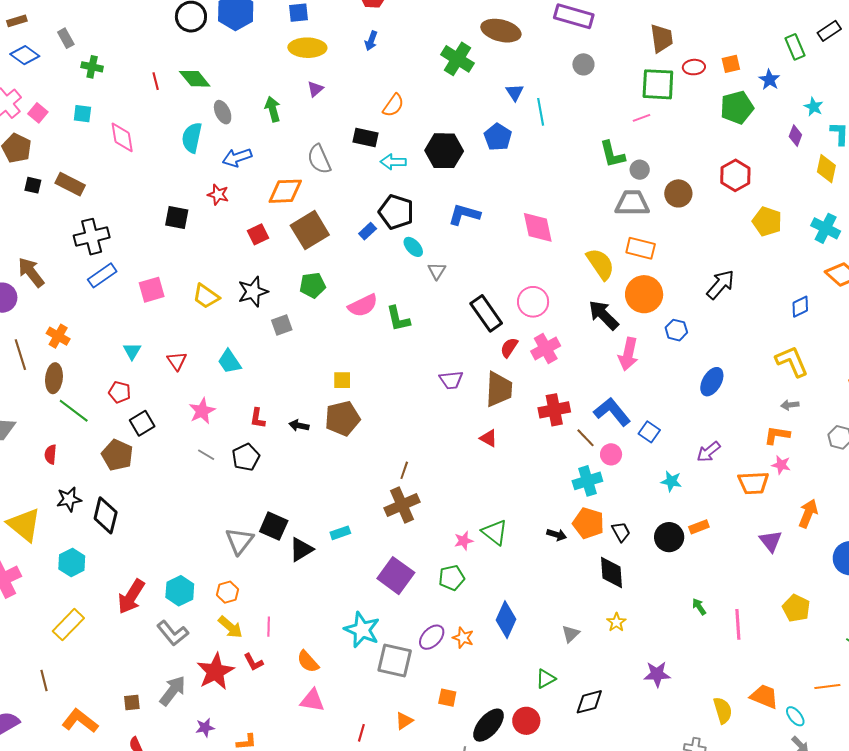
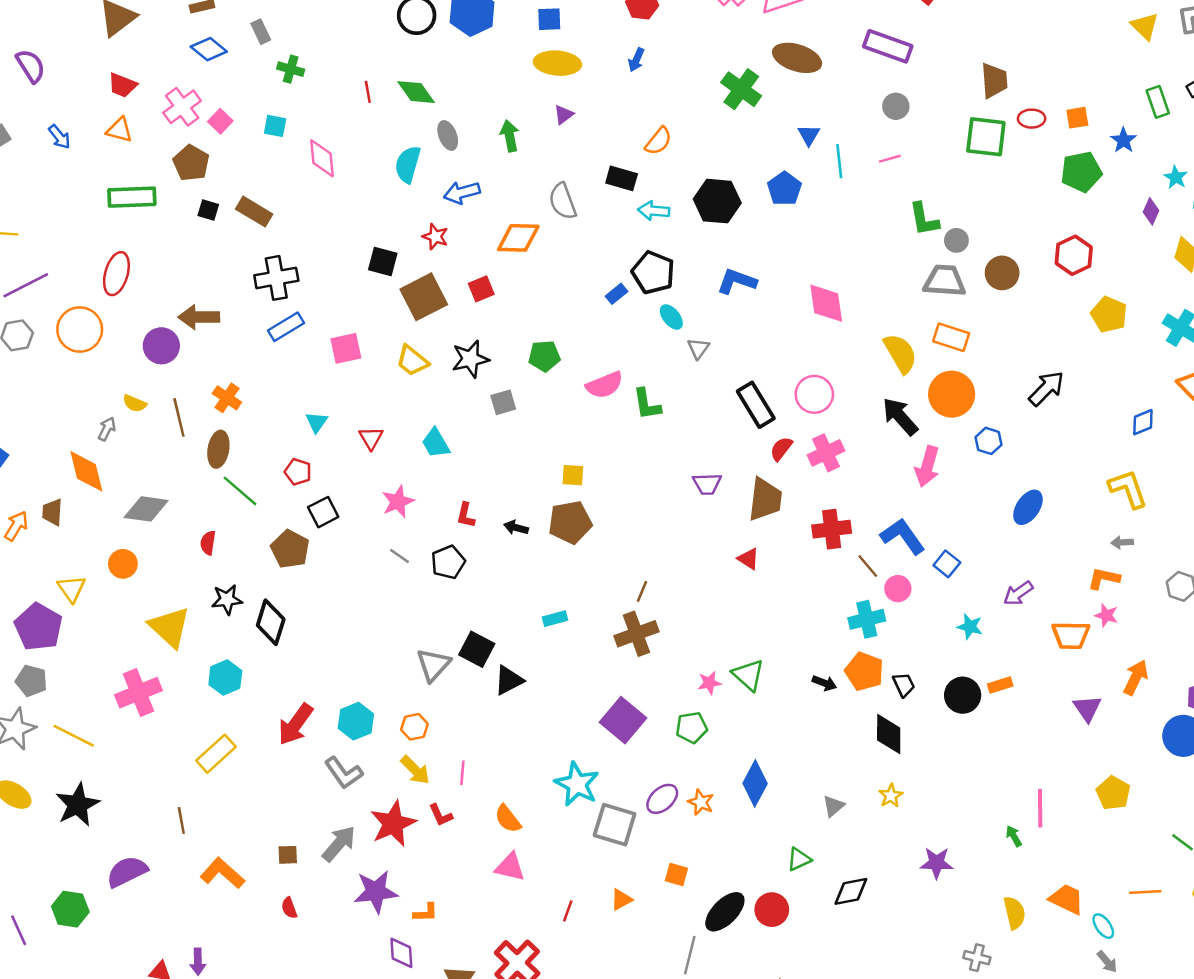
pink line: (641, 118) -> (890, 159), moved
brown square: (310, 230) -> (424, 297), moved
brown arrow: (31, 272) -> (199, 317), turned -56
cyan rectangle: (340, 533) -> (555, 619), moved
green arrow: (699, 607) -> (1014, 836), moved
purple star: (205, 728) -> (376, 892), size x1.8

